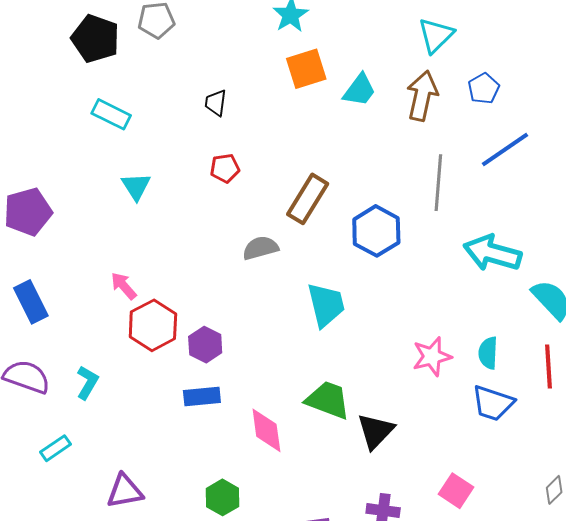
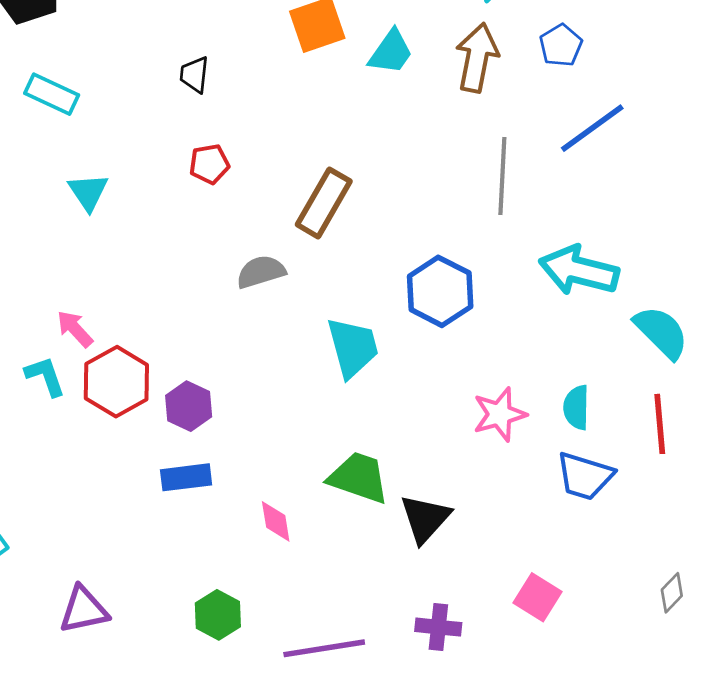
blue hexagon: (376, 231) -> (440, 291), moved
cyan L-shape: (87, 382) -> (45, 376), moved, turned -48
pink diamond: (266, 430) -> (276, 521), size x0.7

